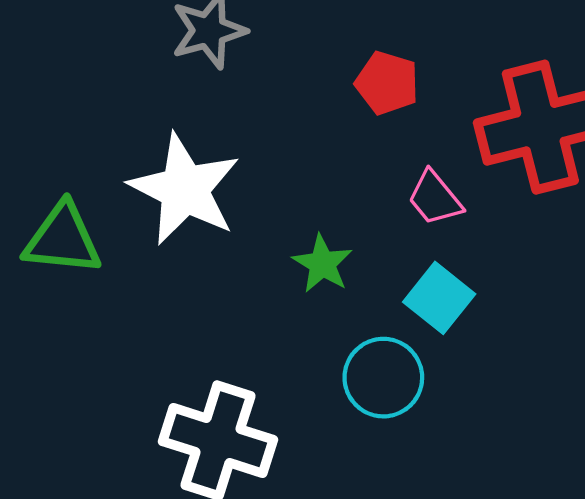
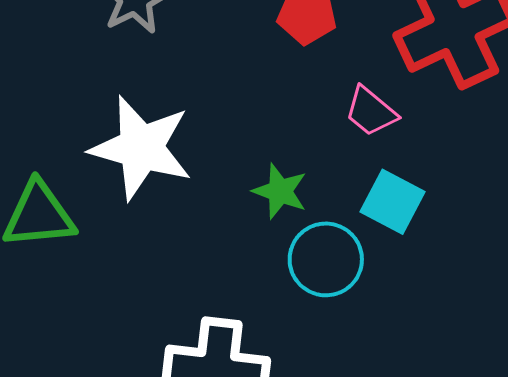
cyan circle: (383, 378) -> (326, 259), moved

